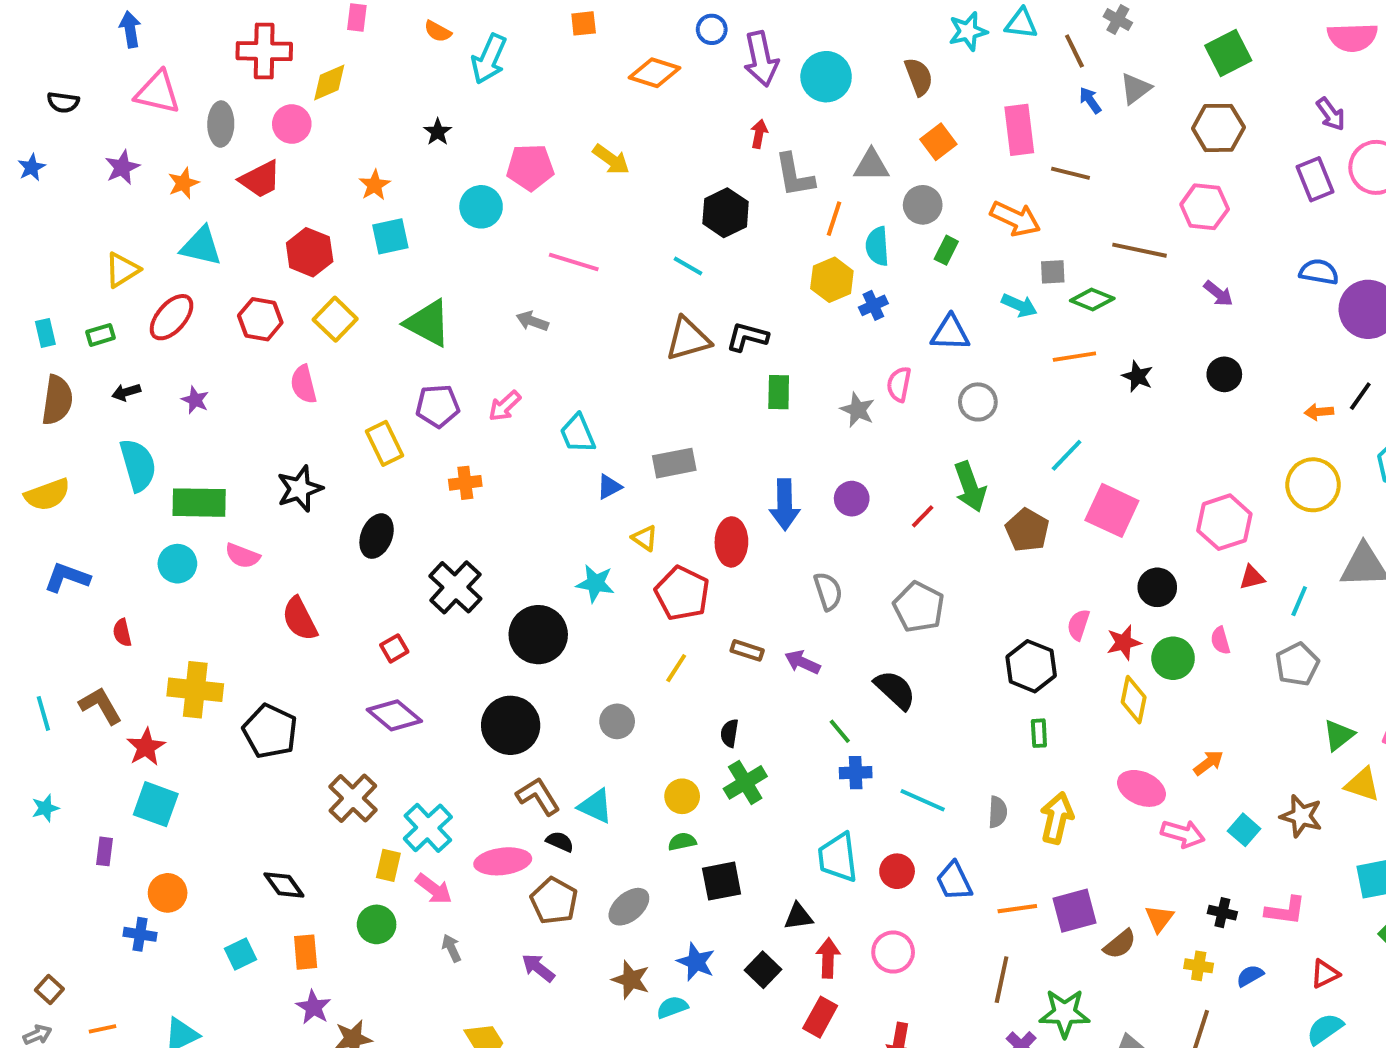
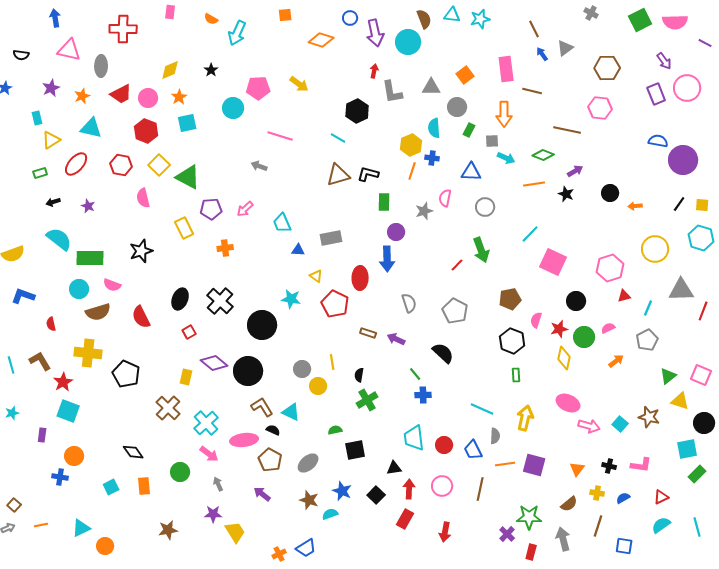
gray cross: (1118, 20) -> (591, 13), moved
cyan triangle: (1021, 23) -> (452, 15), moved
green square: (1228, 53) -> (640, 20), moved
brown semicircle: (919, 77) -> (424, 19), moved
yellow diamond: (329, 83) -> (170, 70), moved
pink circle: (292, 124) -> (148, 98), moved
orange line: (834, 219) -> (412, 171), moved
orange arrow: (1015, 219) -> (504, 114), turned 65
gray square: (1053, 272) -> (492, 141), moved
purple arrow: (1218, 294) -> (575, 171), moved, turned -70
blue cross: (873, 305) -> (432, 158), turned 32
green triangle: (428, 323) -> (188, 177), moved
cyan rectangle: (45, 333) -> (37, 118), moved
brown semicircle: (57, 400) -> (98, 312), moved, turned 65
gray star: (858, 410) -> (424, 211), turned 30
orange arrow: (1319, 412) -> (635, 206), moved
cyan semicircle: (138, 465) -> (59, 239), turned -36
blue triangle: (609, 487) -> (298, 250), turned 32
purple circle: (852, 499) -> (396, 232), moved
brown pentagon: (1027, 530) -> (510, 299), moved, turned 30
black ellipse: (377, 536) -> (180, 299), moved
pink semicircle: (1220, 641) -> (608, 328), turned 80
yellow line: (676, 668) -> (332, 362), moved, turned -42
purple diamond: (394, 715) -> (214, 363), moved
orange arrow: (1209, 763) -> (616, 361), moved
yellow circle: (682, 796) -> (318, 386), moved
cyan line: (923, 800) -> (482, 409), moved
gray semicircle: (998, 812) -> (495, 436), moved
yellow rectangle: (388, 865) -> (186, 377), moved
purple square: (1074, 911) -> (534, 465), turned 30
brown semicircle: (1120, 944) -> (569, 504), moved
brown line: (1002, 980) -> (480, 489), moved
purple star: (313, 1007) -> (213, 514), moved, turned -30

